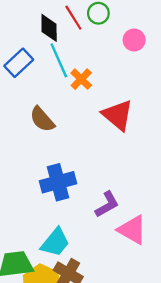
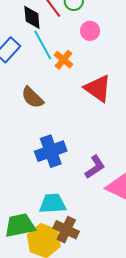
pink circle: (134, 40) -> (90, 31), moved
cyan trapezoid: (55, 242) -> (53, 204), turned -128

